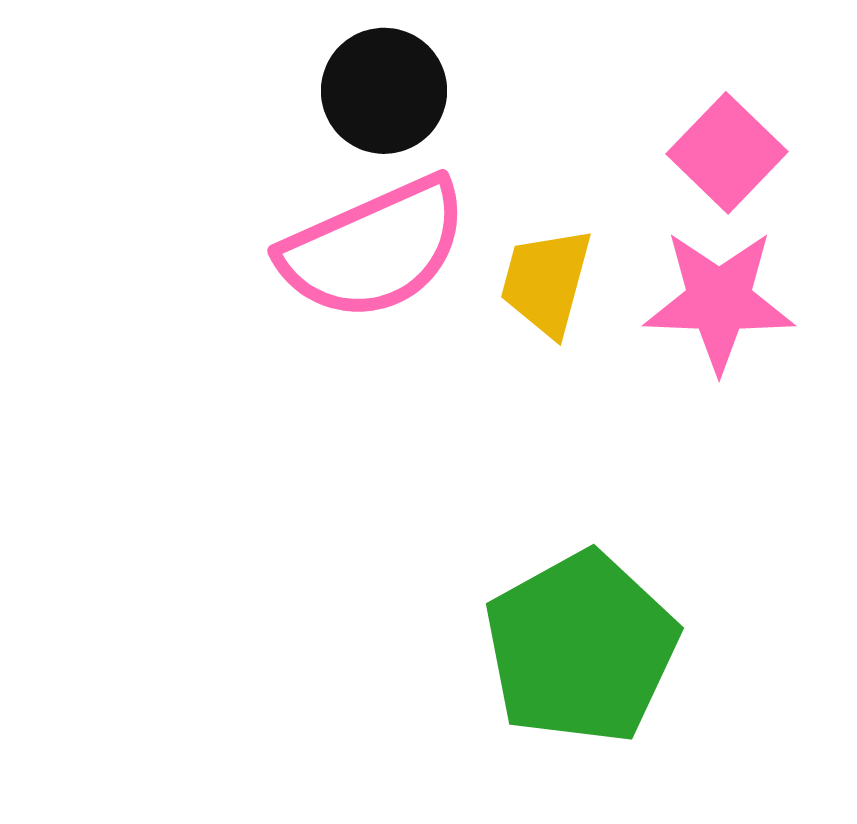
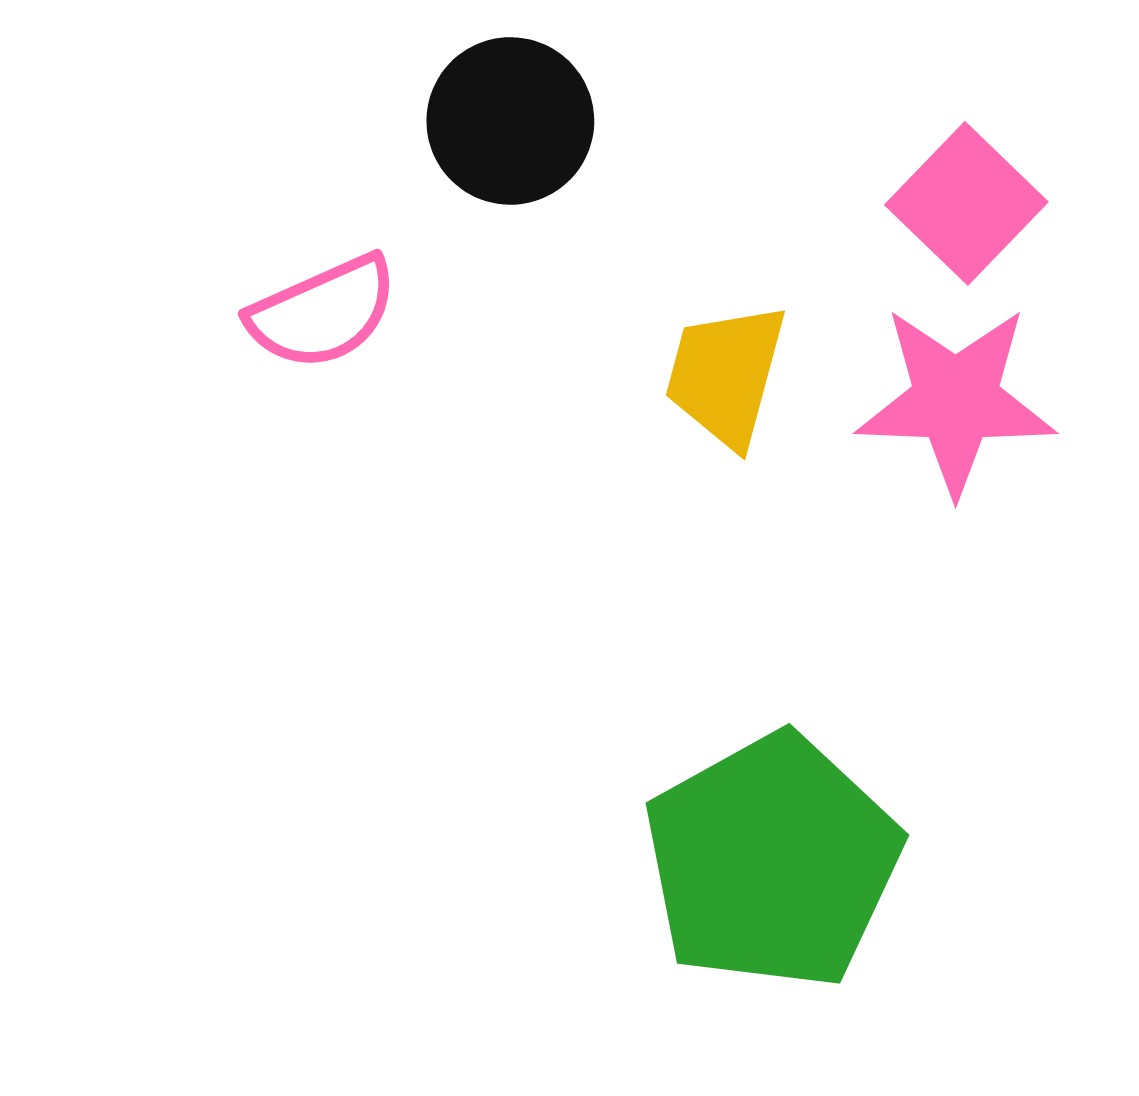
pink semicircle: (374, 249) -> (323, 312), moved, size x0.6

